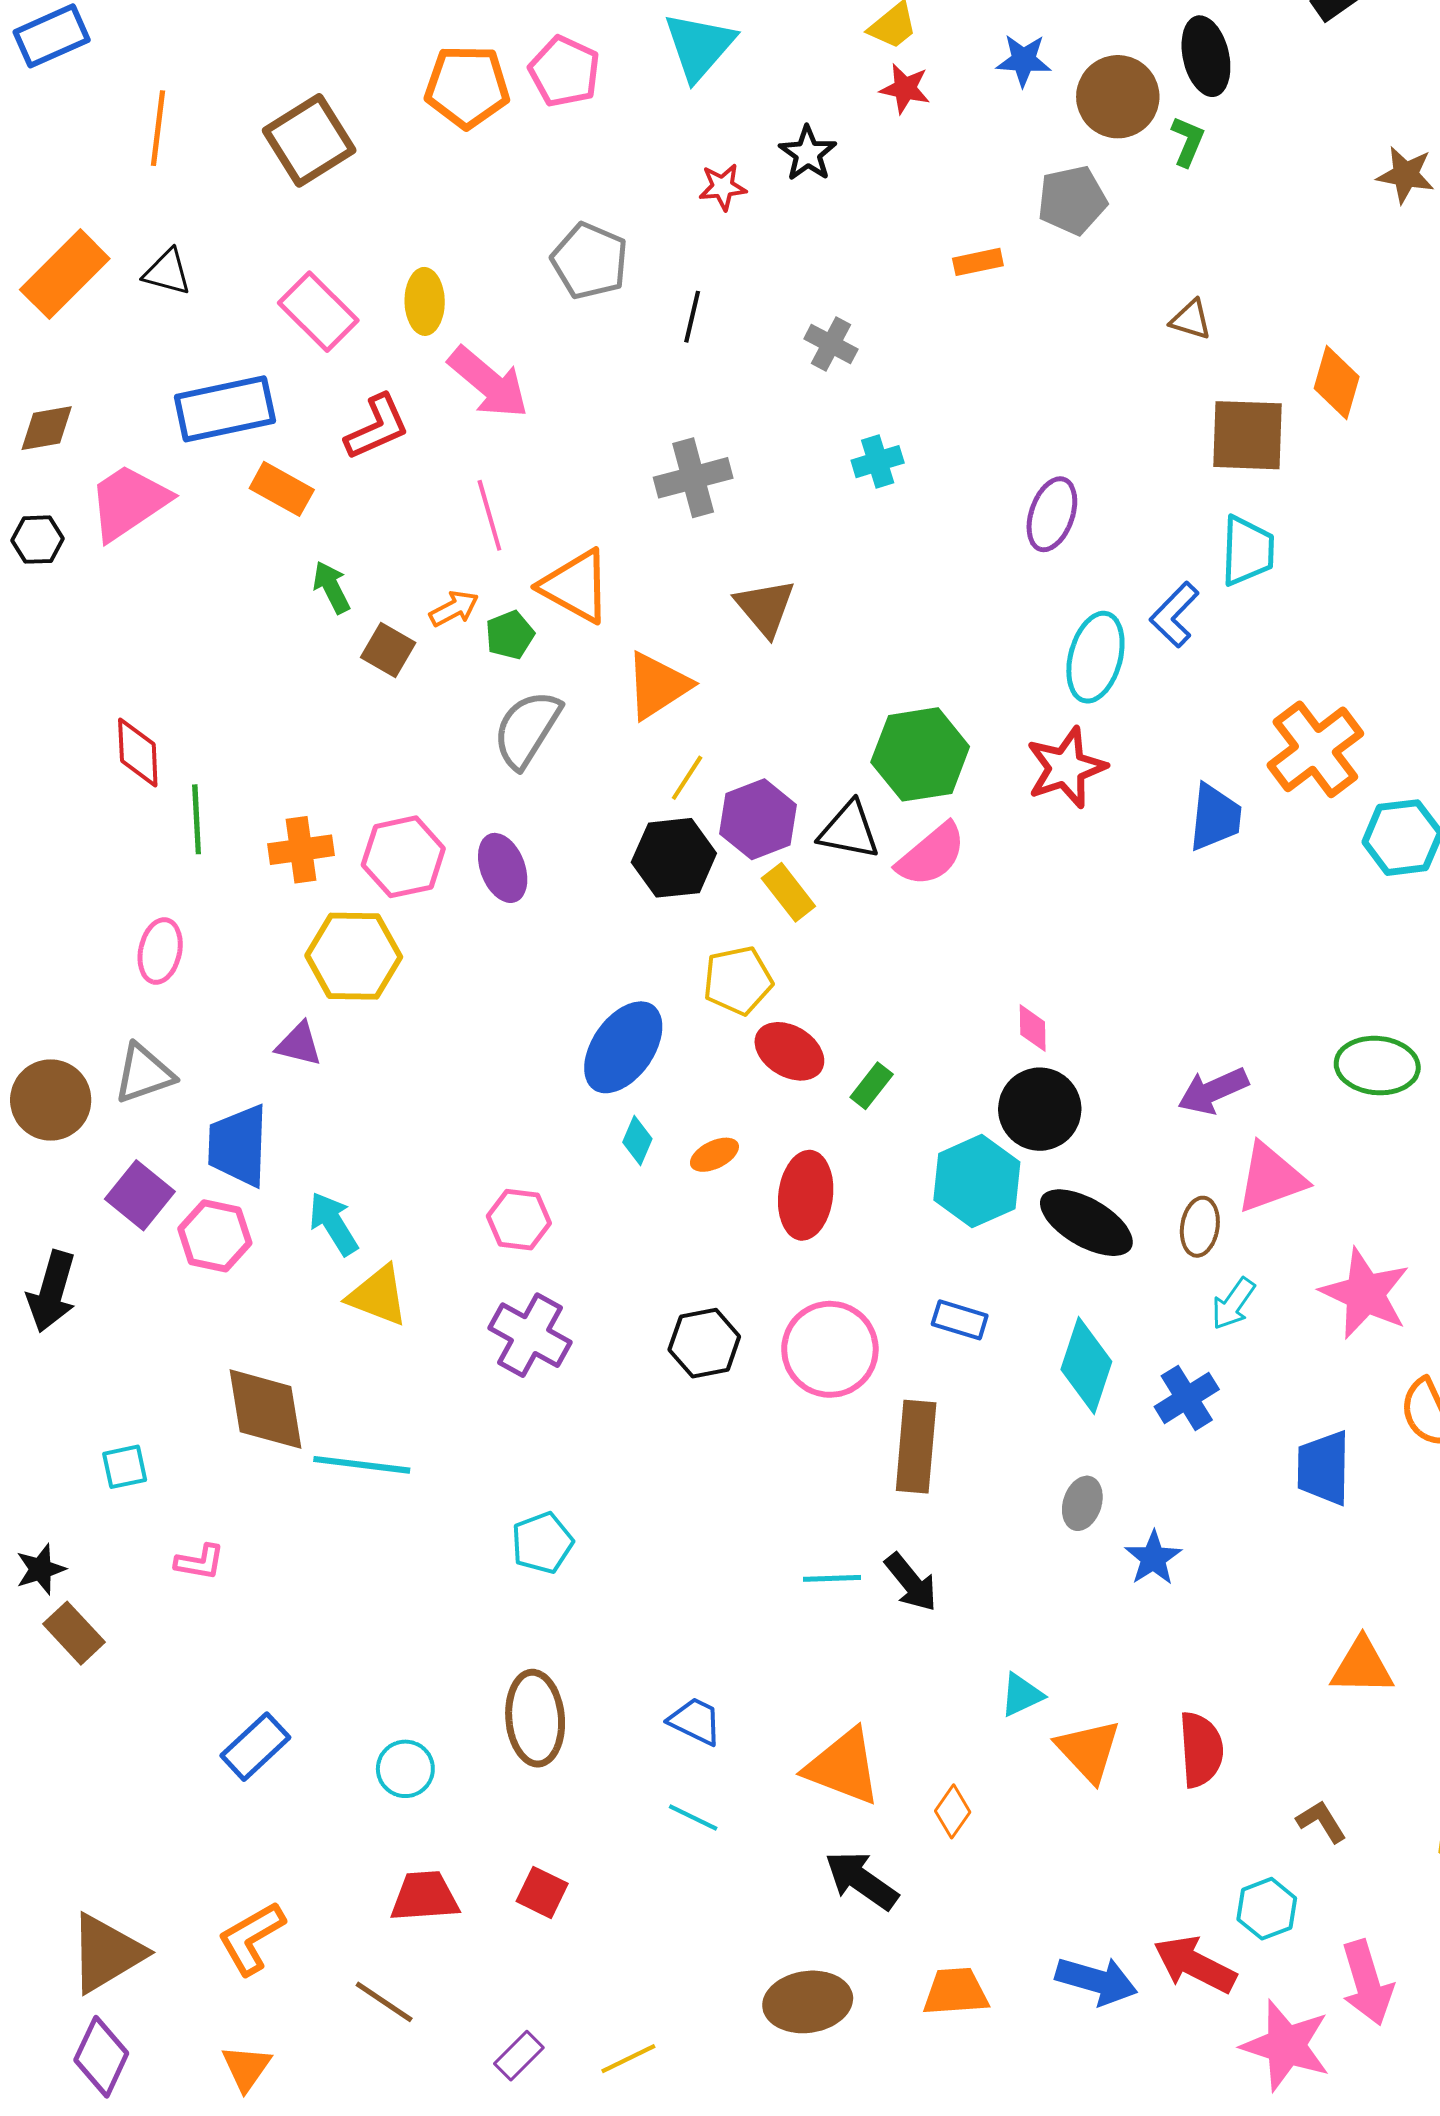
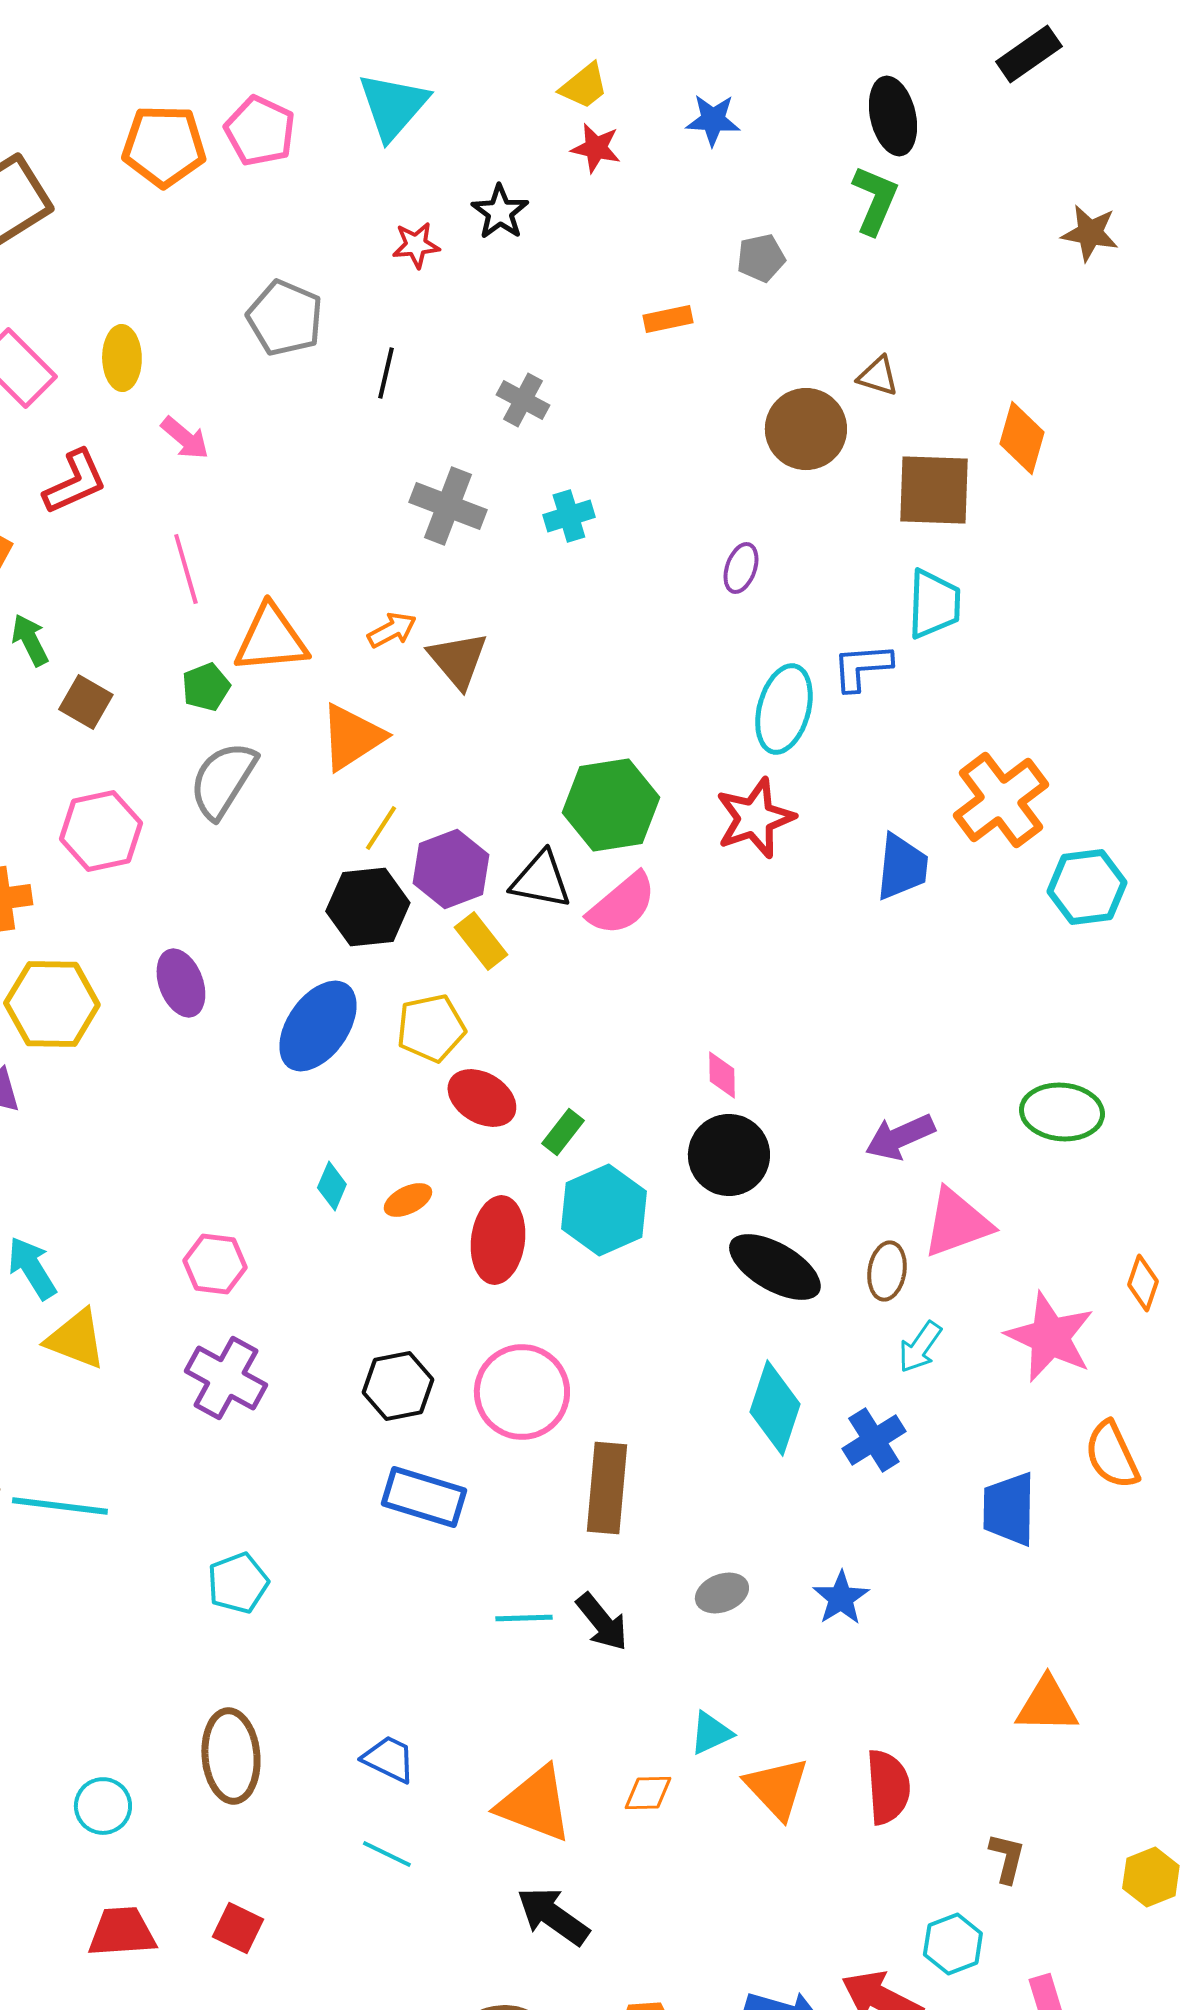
brown circle: (1118, 97) -> (806, 429), moved
green L-shape: (1188, 141) -> (875, 200), size x1.4
gray pentagon: (1072, 200) -> (761, 258), size x0.7
pink arrow: (488, 383) -> (185, 438), size x0.6
gray cross: (693, 478) -> (448, 506), moved, turned 36
purple ellipse: (1052, 514) -> (741, 568), size x0.7
orange triangle: (576, 586) -> (271, 639), turned -34
orange arrow: (454, 608) -> (392, 630), moved
blue L-shape: (1175, 615) -> (862, 667), turned 42
pink hexagon: (403, 857) -> (101, 831), moved
purple ellipse: (503, 868) -> (181, 983), moved
blue ellipse: (623, 1047) -> (318, 1026), moved
cyan hexagon: (977, 1181) -> (604, 1210), moved
blue rectangle: (960, 1320) -> (424, 1497), moved, size x1.5
gray ellipse: (1082, 1503) -> (722, 1593), moved, turned 51
orange diamond: (953, 1811) -> (648, 1793), moved, turned 54
brown L-shape: (1321, 1822) -> (1007, 1858), turned 46

